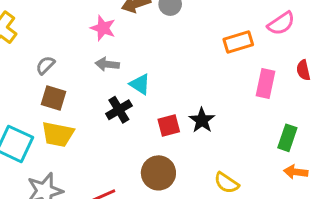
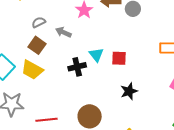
gray arrow: (107, 64) -> (63, 32), moved
red square: (169, 126) -> (119, 58), moved

